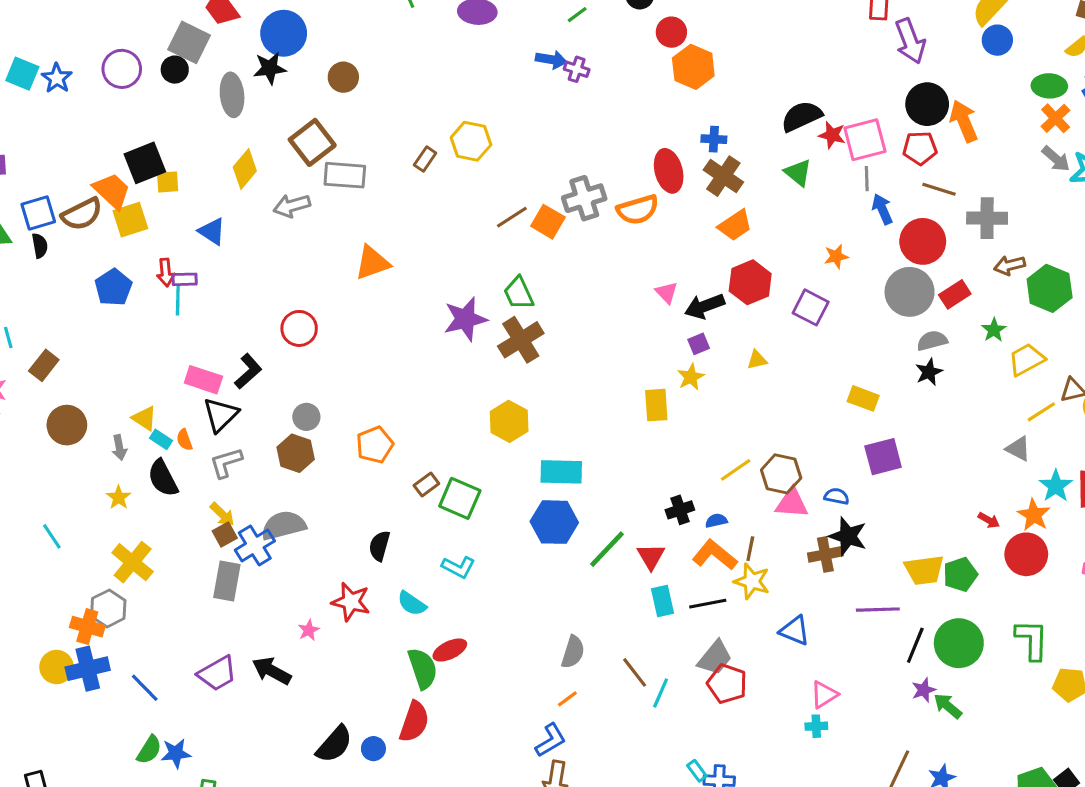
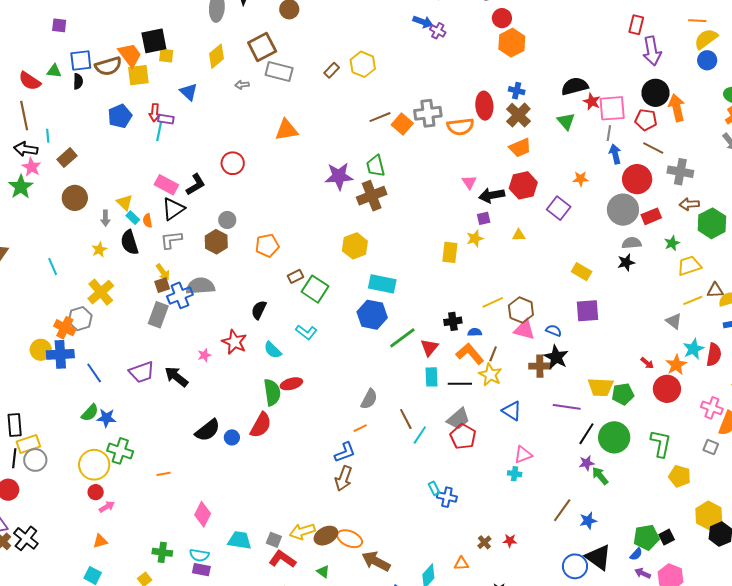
gray arrow: (292, 206) -> (242, 85), size x0.6

